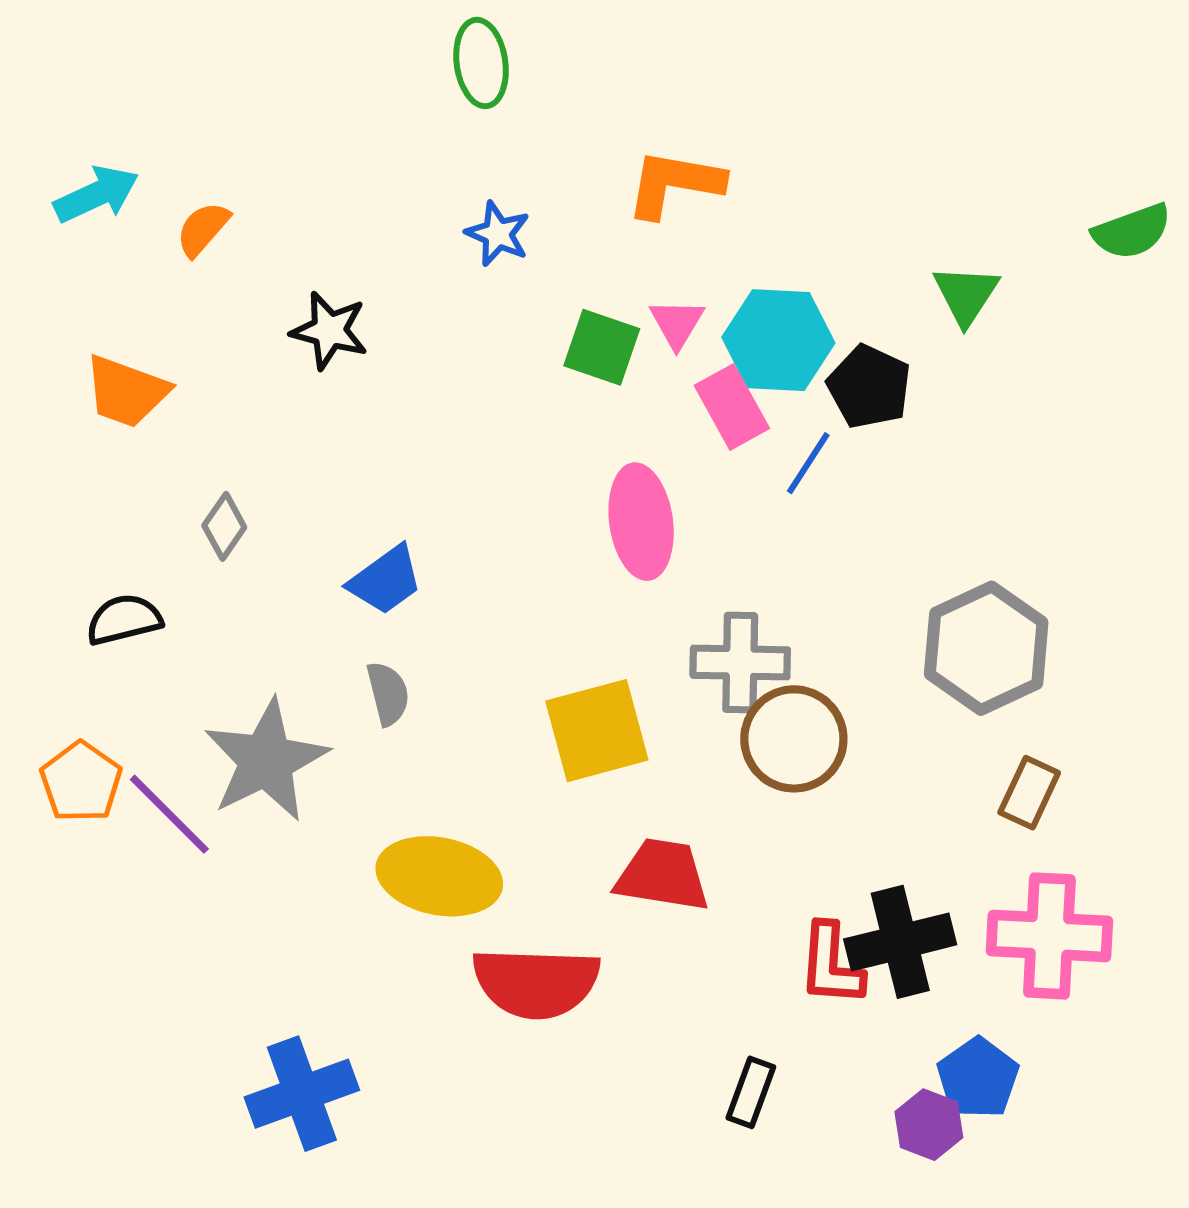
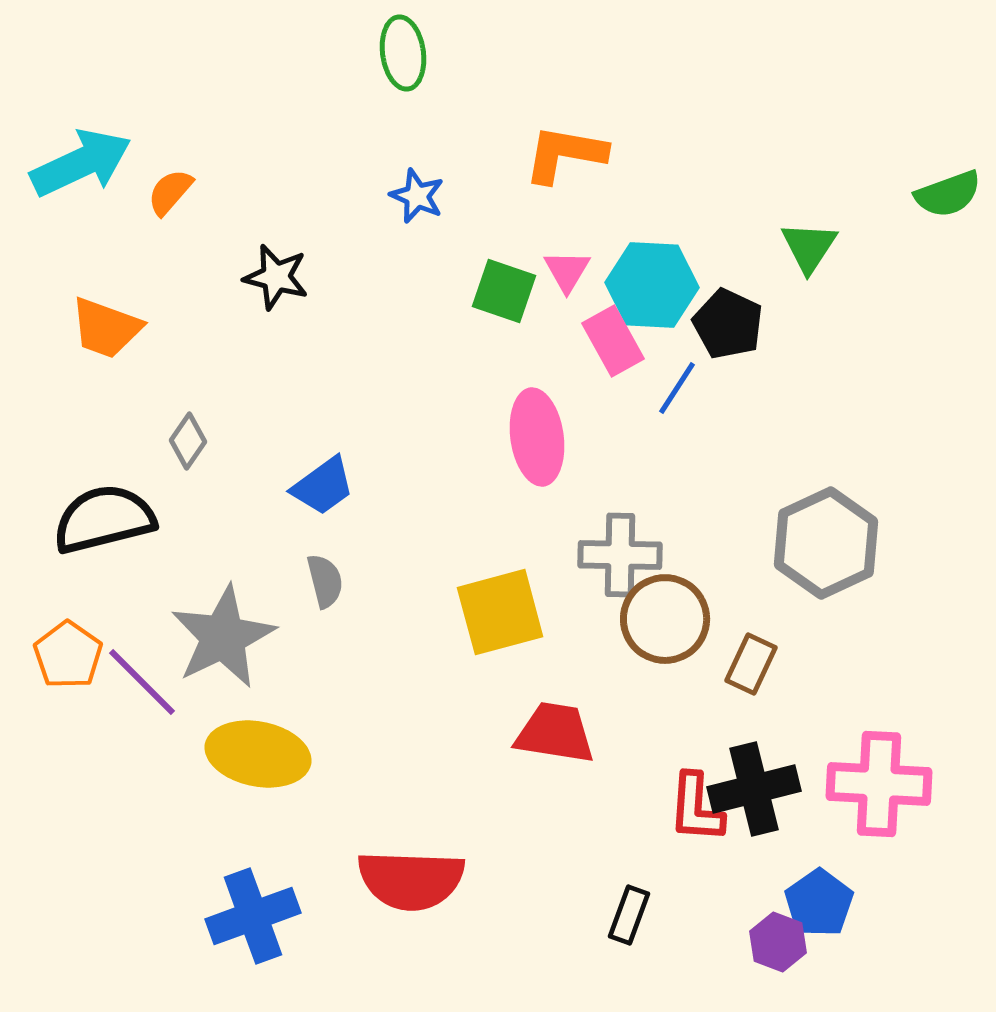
cyan arrow: (97, 194) -> (81, 163), size x1.4
black semicircle: (124, 620) -> (104, 519), size x1.6
brown rectangle: (1029, 793) -> (751, 664), moved
yellow ellipse: (439, 876) -> (258, 754), moved
red semicircle: (536, 983) -> (411, 880), moved

